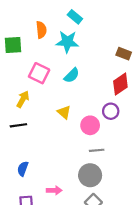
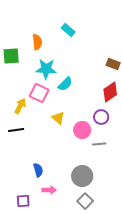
cyan star: (67, 42) -> (46, 69), moved
pink square: (39, 73) -> (39, 93), moved
gray line: (97, 150) -> (99, 144), moved
blue semicircle: (23, 169) -> (38, 170), moved, turned 144

